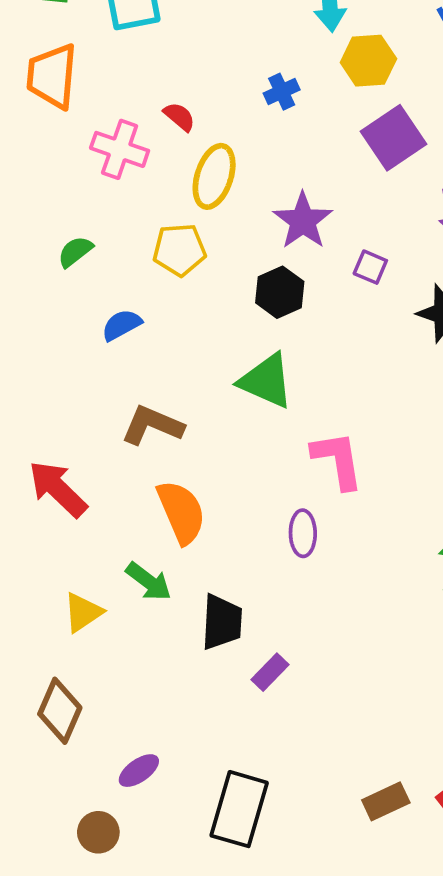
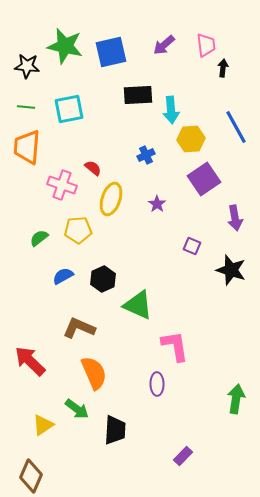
purple star: (303, 221) -> (157, 204), moved, size x0.6
yellow pentagon: (179, 250) -> (78, 230), moved
black hexagon: (280, 292) -> (103, 279), moved
purple rectangle: (270, 672) -> (183, 456), moved

